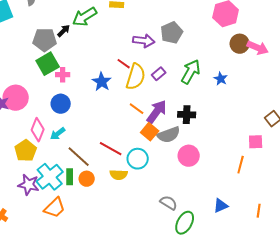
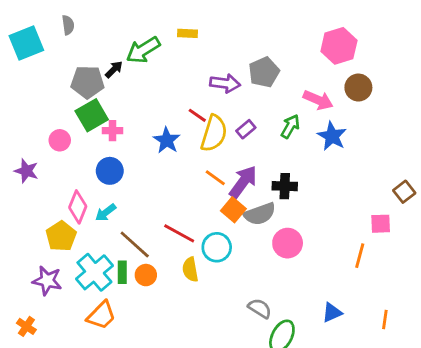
pink arrow: (258, 48) -> (318, 100), moved
green arrow: (191, 72) -> (290, 126), size x0.7
blue star: (221, 79) -> (332, 136), size x1.5
pink circle: (16, 98) -> (60, 140), moved, size x0.6
yellow semicircle: (119, 175) -> (190, 269), turned 78
purple star: (29, 185) -> (47, 281), moved

